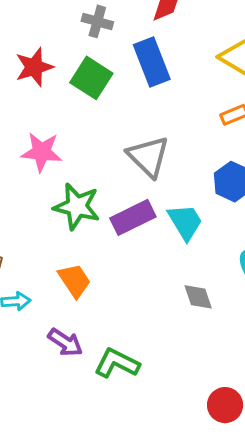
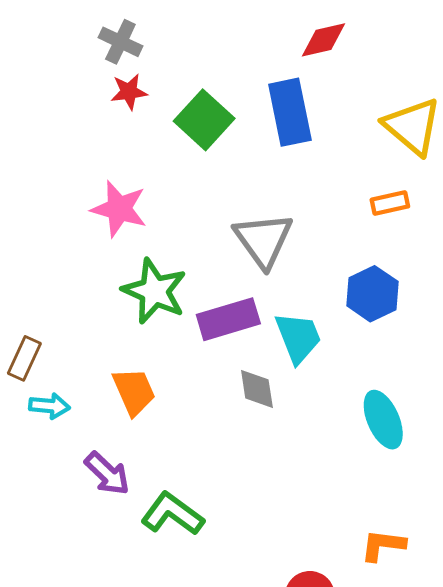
gray cross: (97, 21) -> (120, 42), moved
red star: (34, 67) -> (129, 92), size x0.7
gray diamond: (198, 297) -> (257, 389), moved

